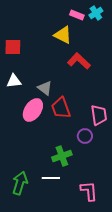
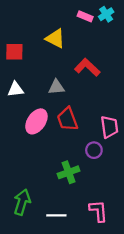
yellow triangle: (63, 35) -> (55, 39), moved
gray triangle: (45, 88) -> (56, 87), moved, turned -42
white line: (51, 178) -> (56, 215), moved

